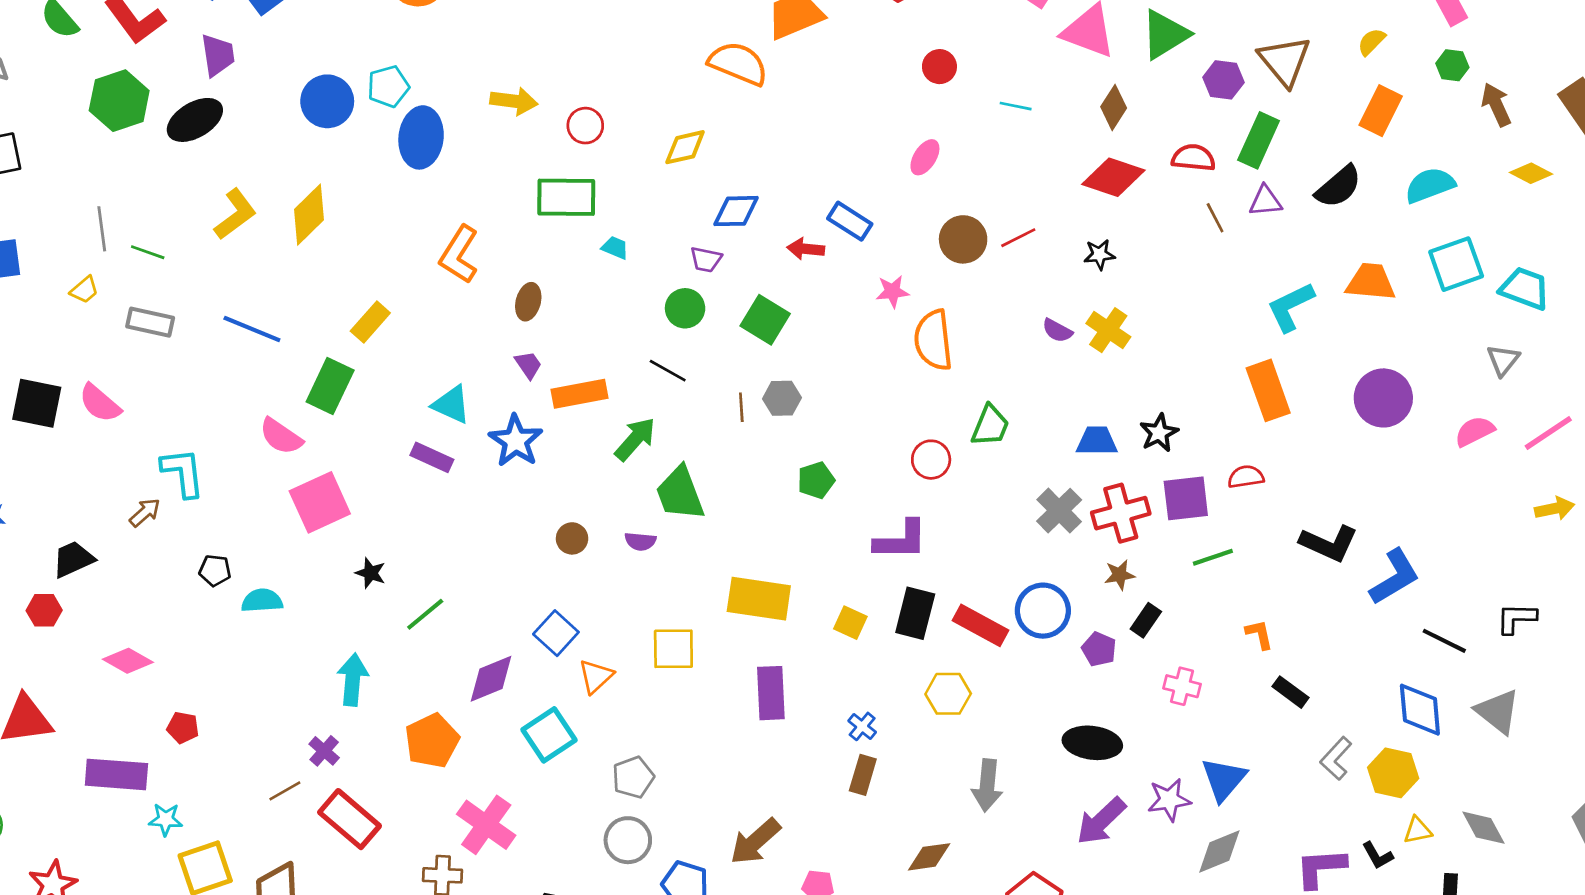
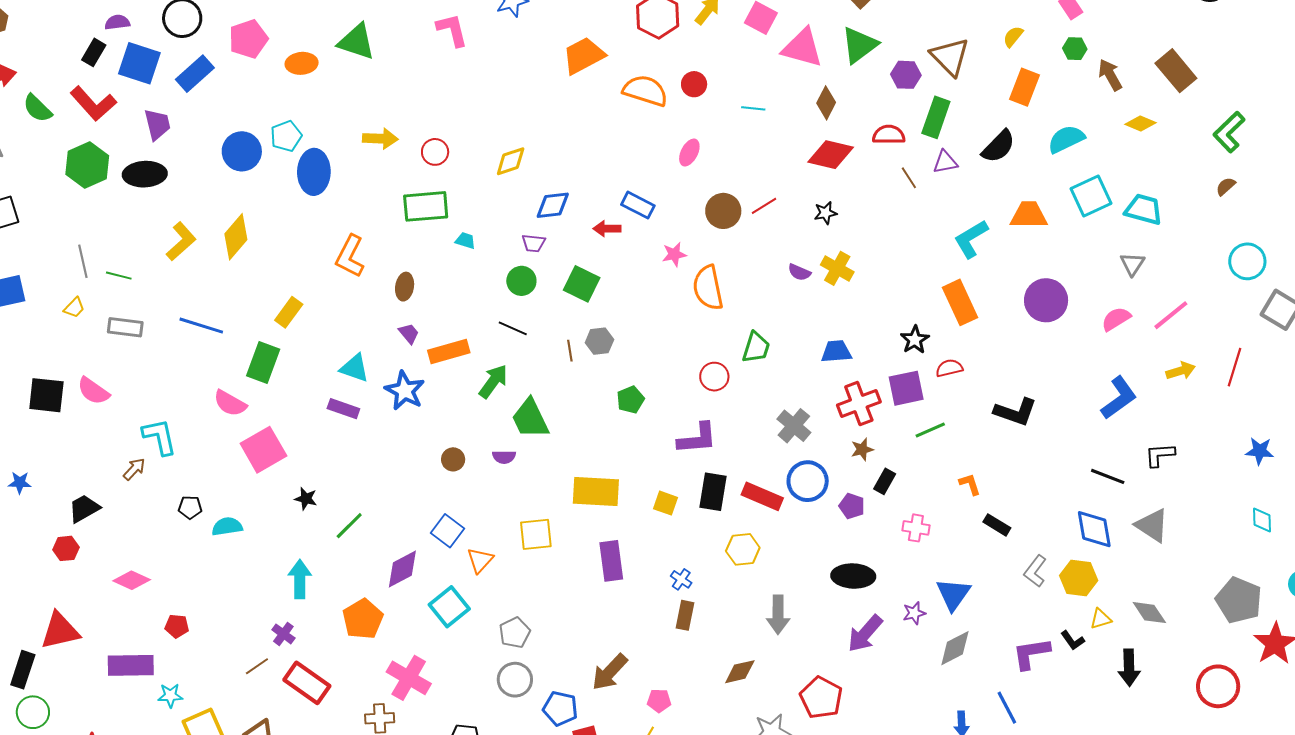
orange semicircle: (738, 64) -> (645, 91), moved
black ellipse: (195, 120) -> (145, 174), turned 33
black star: (1159, 433) -> (915, 340), moved
gray cross: (1059, 511) -> (794, 426), moved
blue L-shape: (1395, 577) -> (1119, 398), moved
purple star: (1169, 800) -> (914, 613), size x0.7

